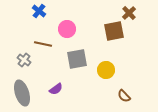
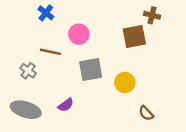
brown cross: (129, 13) -> (152, 15), turned -32
gray ellipse: (22, 93) -> (26, 110), turned -55

